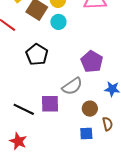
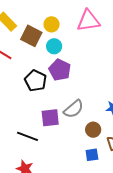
purple pentagon: (92, 62) -> (60, 70), moved
purple square: (50, 104) -> (50, 118), moved

